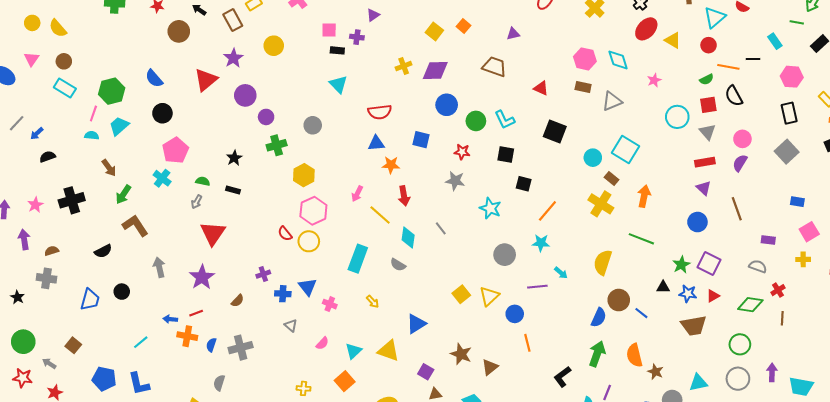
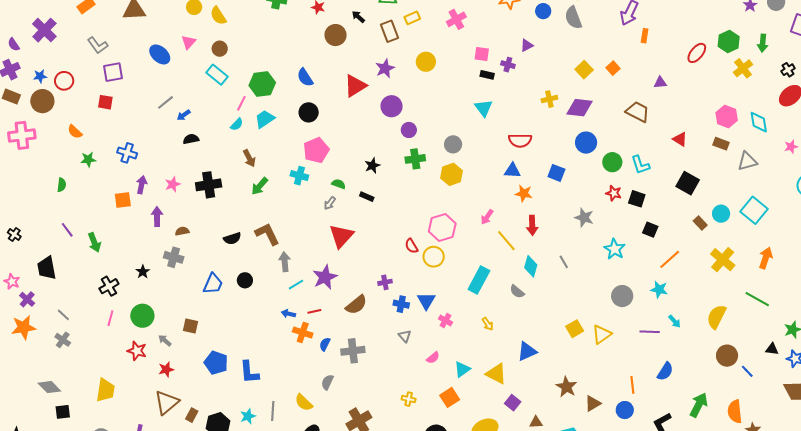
cyan semicircle: (92, 135) -> (237, 124), turned 120
red star: (462, 152) -> (614, 193), moved
yellow hexagon: (304, 175) -> (451, 174), moved
cyan cross: (162, 178) -> (299, 176), turned -30
brown rectangle: (611, 179) -> (700, 223), moved
brown L-shape: (135, 226) -> (267, 234), moved
brown semicircle: (238, 301) -> (356, 305), size x1.6
blue circle: (515, 314) -> (625, 410), moved
blue semicircle: (599, 318) -> (665, 371), moved
cyan line: (141, 342) -> (296, 285), moved
brown square: (73, 345) -> (191, 326), turned -35
purple square: (426, 372) -> (513, 403), moved

